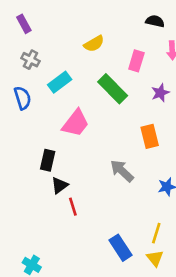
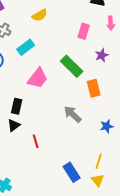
yellow semicircle: (94, 44) -> (40, 15), moved
green rectangle: (113, 89) -> (72, 66), moved
black triangle: (60, 185) -> (14, 125), moved

